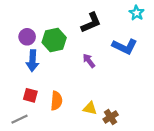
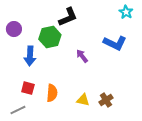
black L-shape: (91, 23) -> (68, 17), moved
purple circle: (27, 37) -> (14, 29), moved
brown cross: (111, 117) -> (106, 100), moved

